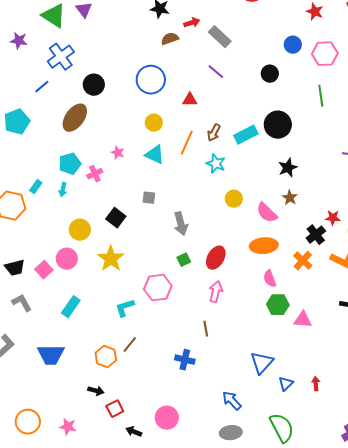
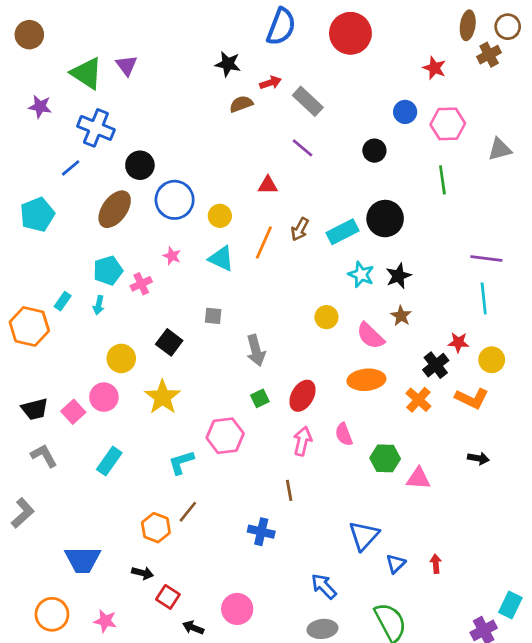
blue cross: (61, 57) -> (96, 128), turned -32
blue circle: (151, 80) -> (175, 200), moved
cyan star: (216, 164) -> (361, 274), moved
pink semicircle: (270, 279) -> (344, 434), moved
blue trapezoid: (51, 355) -> (83, 560), moved
red square: (115, 409) -> (168, 597), turned -30

